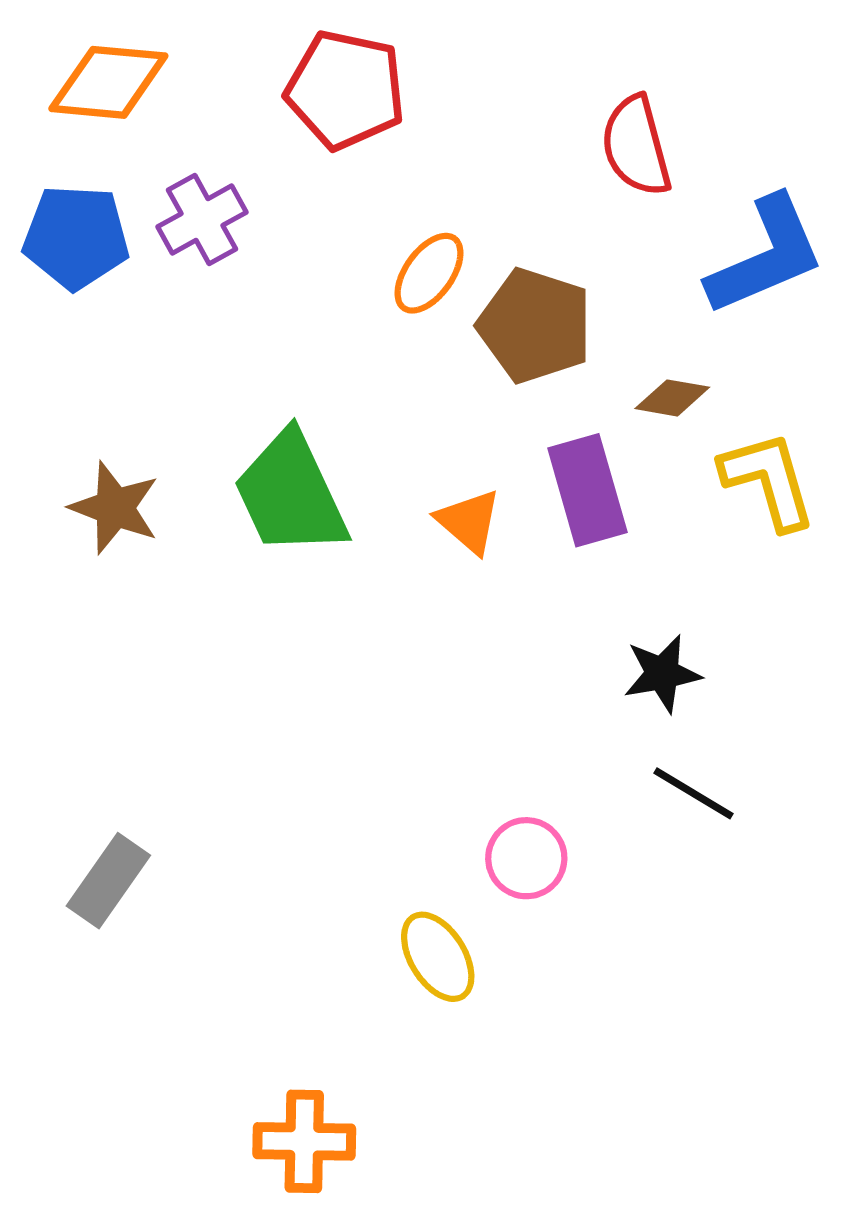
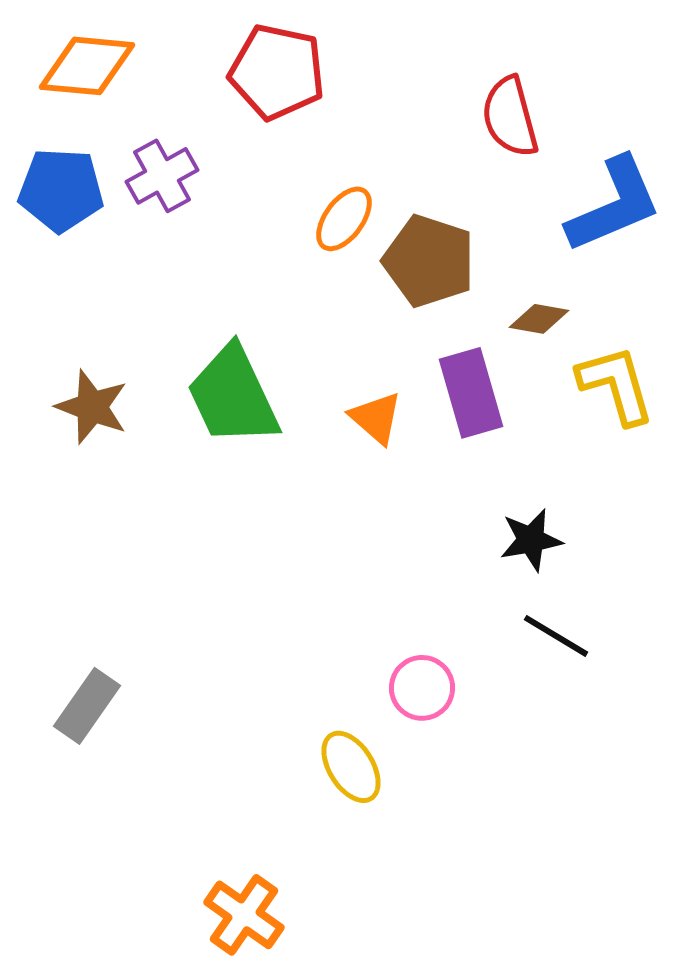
orange cross: (304, 1141) -> (244, 915), turned 34

